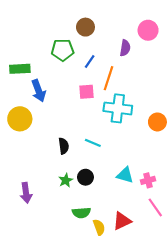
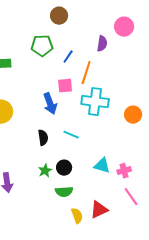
brown circle: (85, 27) -> (59, 16), moved
blue arrow: (39, 91) -> (50, 104), moved
green semicircle: (81, 213) -> (64, 192), moved

